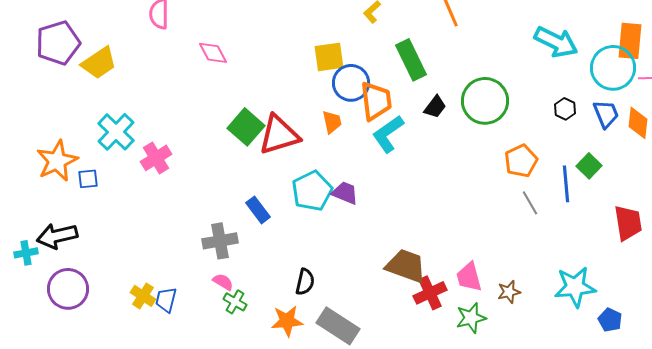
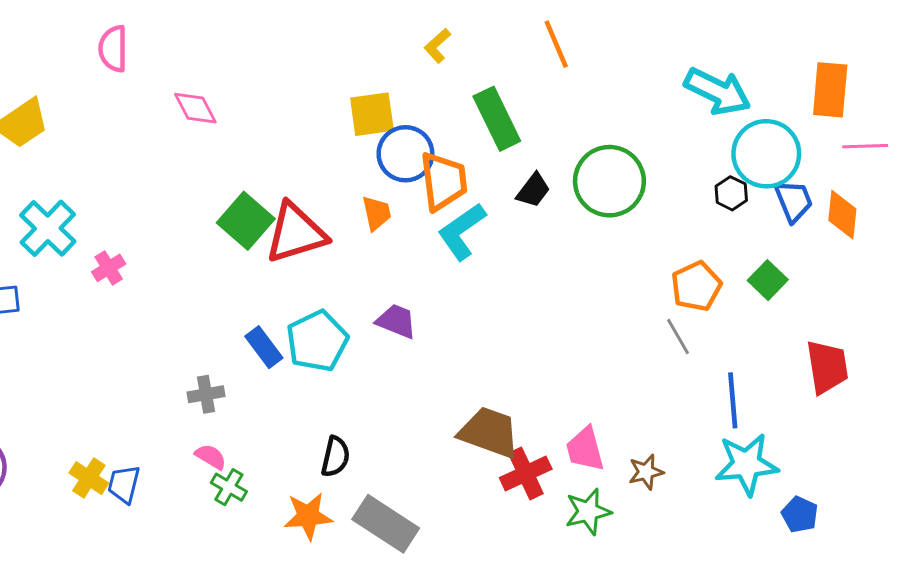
cyan circle: (613, 68) -> (766, 154), moved
pink cross: (156, 158) -> (109, 268), size x0.7
orange pentagon: (521, 161) -> (696, 286), moved
blue line: (566, 184) -> (733, 400), moved
cyan pentagon: (312, 191) -> (317, 341), moved
gray cross: (220, 241) -> (206, 394), size x0.7

